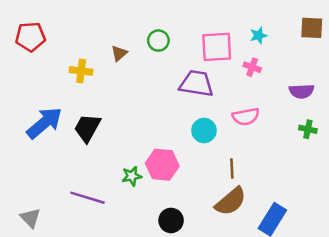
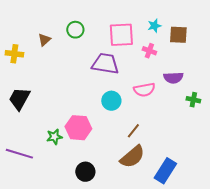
brown square: (312, 28) -> (178, 35), moved
purple semicircle: (302, 91) -> (173, 78), moved
brown line: (232, 169) -> (133, 131), turned 42

